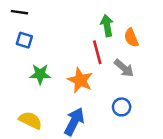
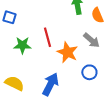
red line: (97, 52) -> (47, 37), moved
orange star: (80, 80) -> (67, 52), moved

